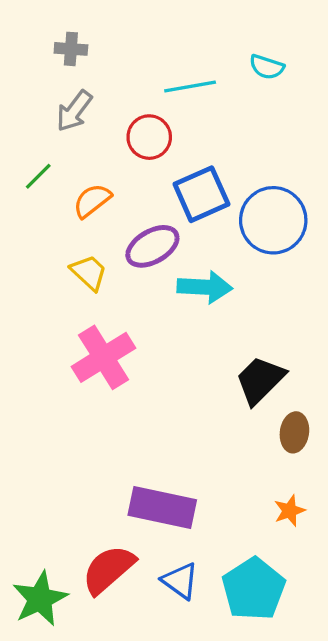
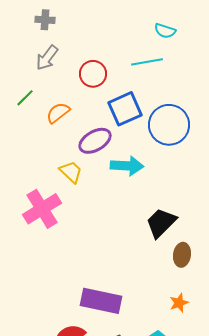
cyan line: (190, 86) -> (147, 62), moved
yellow trapezoid: (89, 272) -> (71, 172), moved
pink cross: (104, 357) -> (42, 209), moved

